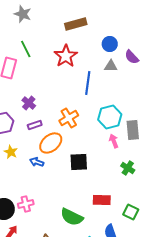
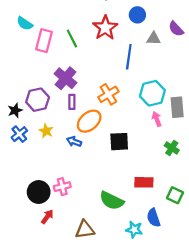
blue circle: (110, 44) -> (137, 15), moved
green line: (26, 49) -> (72, 38), moved
purple cross: (29, 103) -> (65, 78), size x1.5
purple rectangle: (35, 125) -> (72, 102), turned -72

